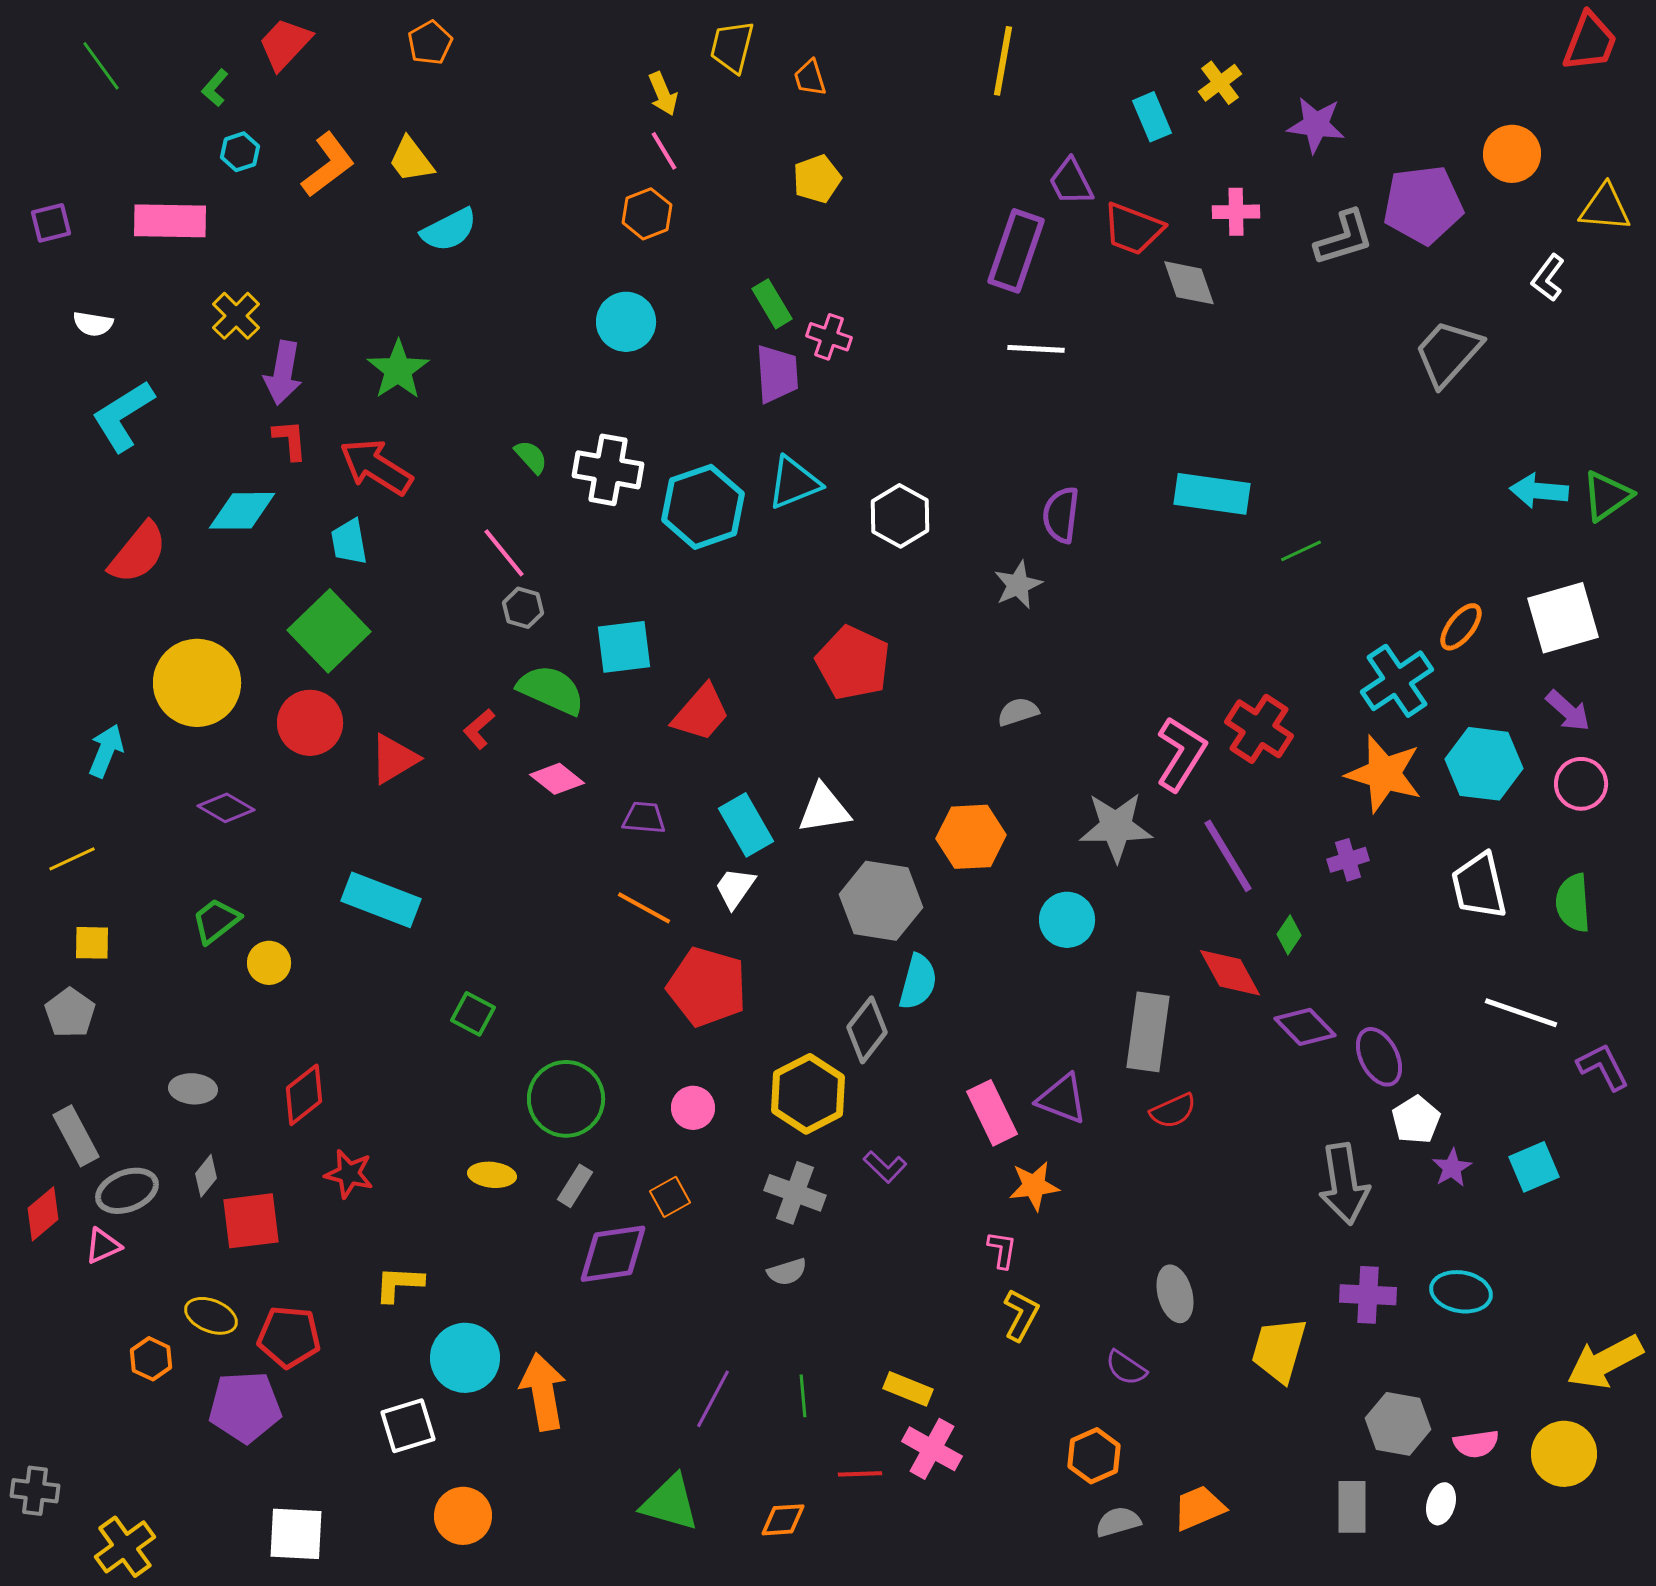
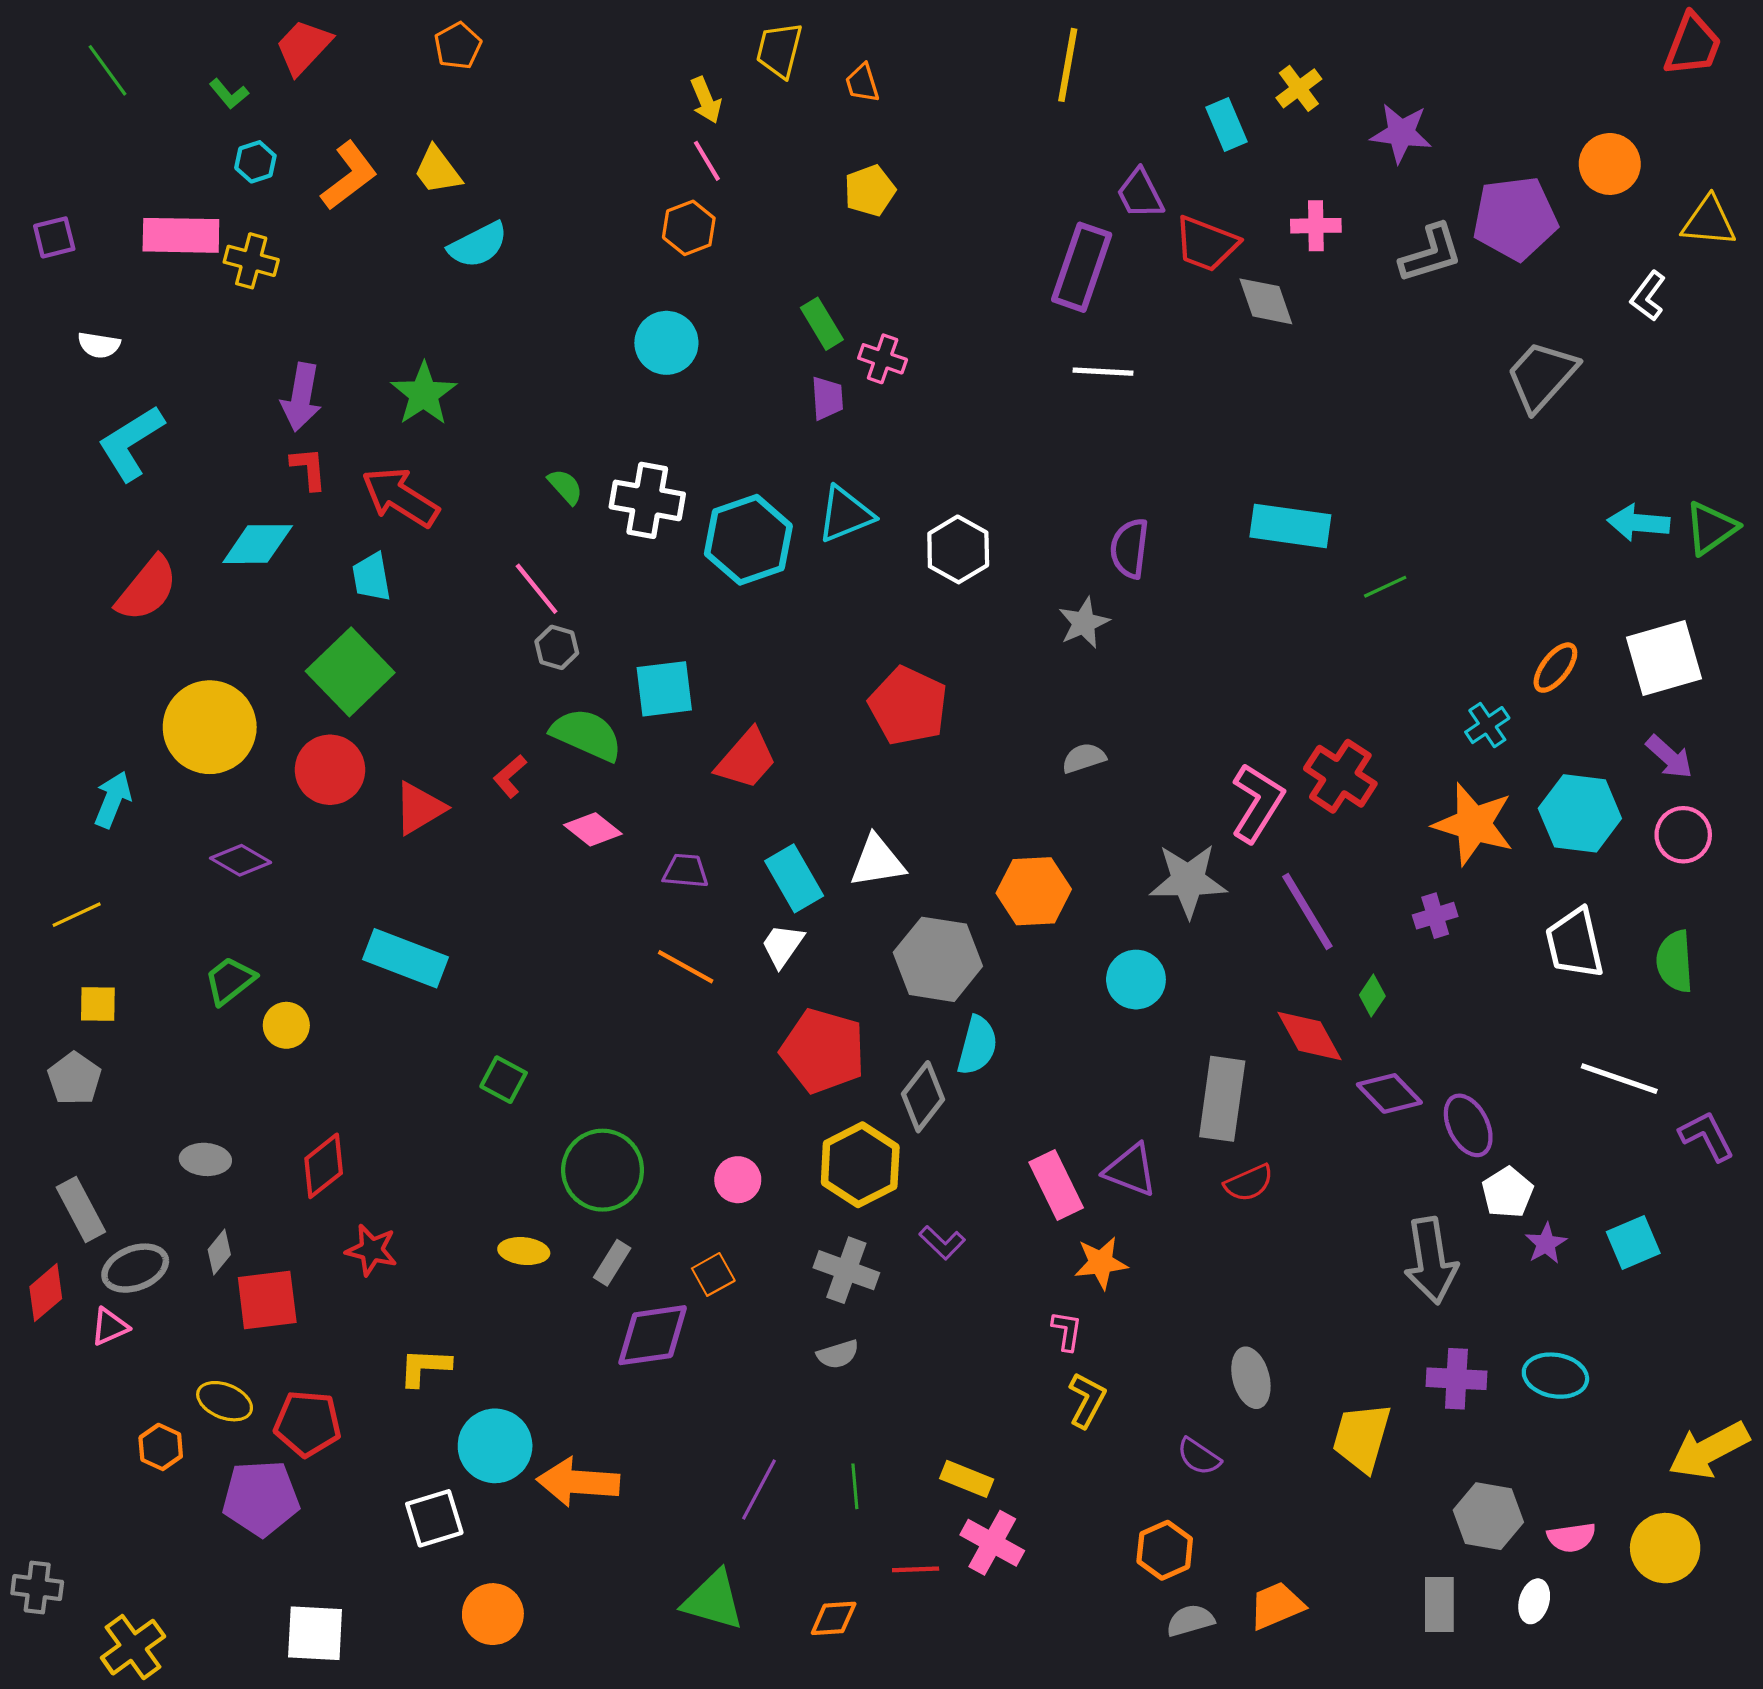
green L-shape: (215, 88) -> (229, 94), turned -81
yellow cross: (236, 316) -> (251, 261), moved, turned -30
purple trapezoid: (777, 374) -> (827, 398), size x0.7
cyan cross: (1397, 681) -> (1487, 725), size x0.6
red pentagon: (707, 987) -> (823, 1051), moved
orange arrow: (543, 1392) -> (578, 1482), turned -76

